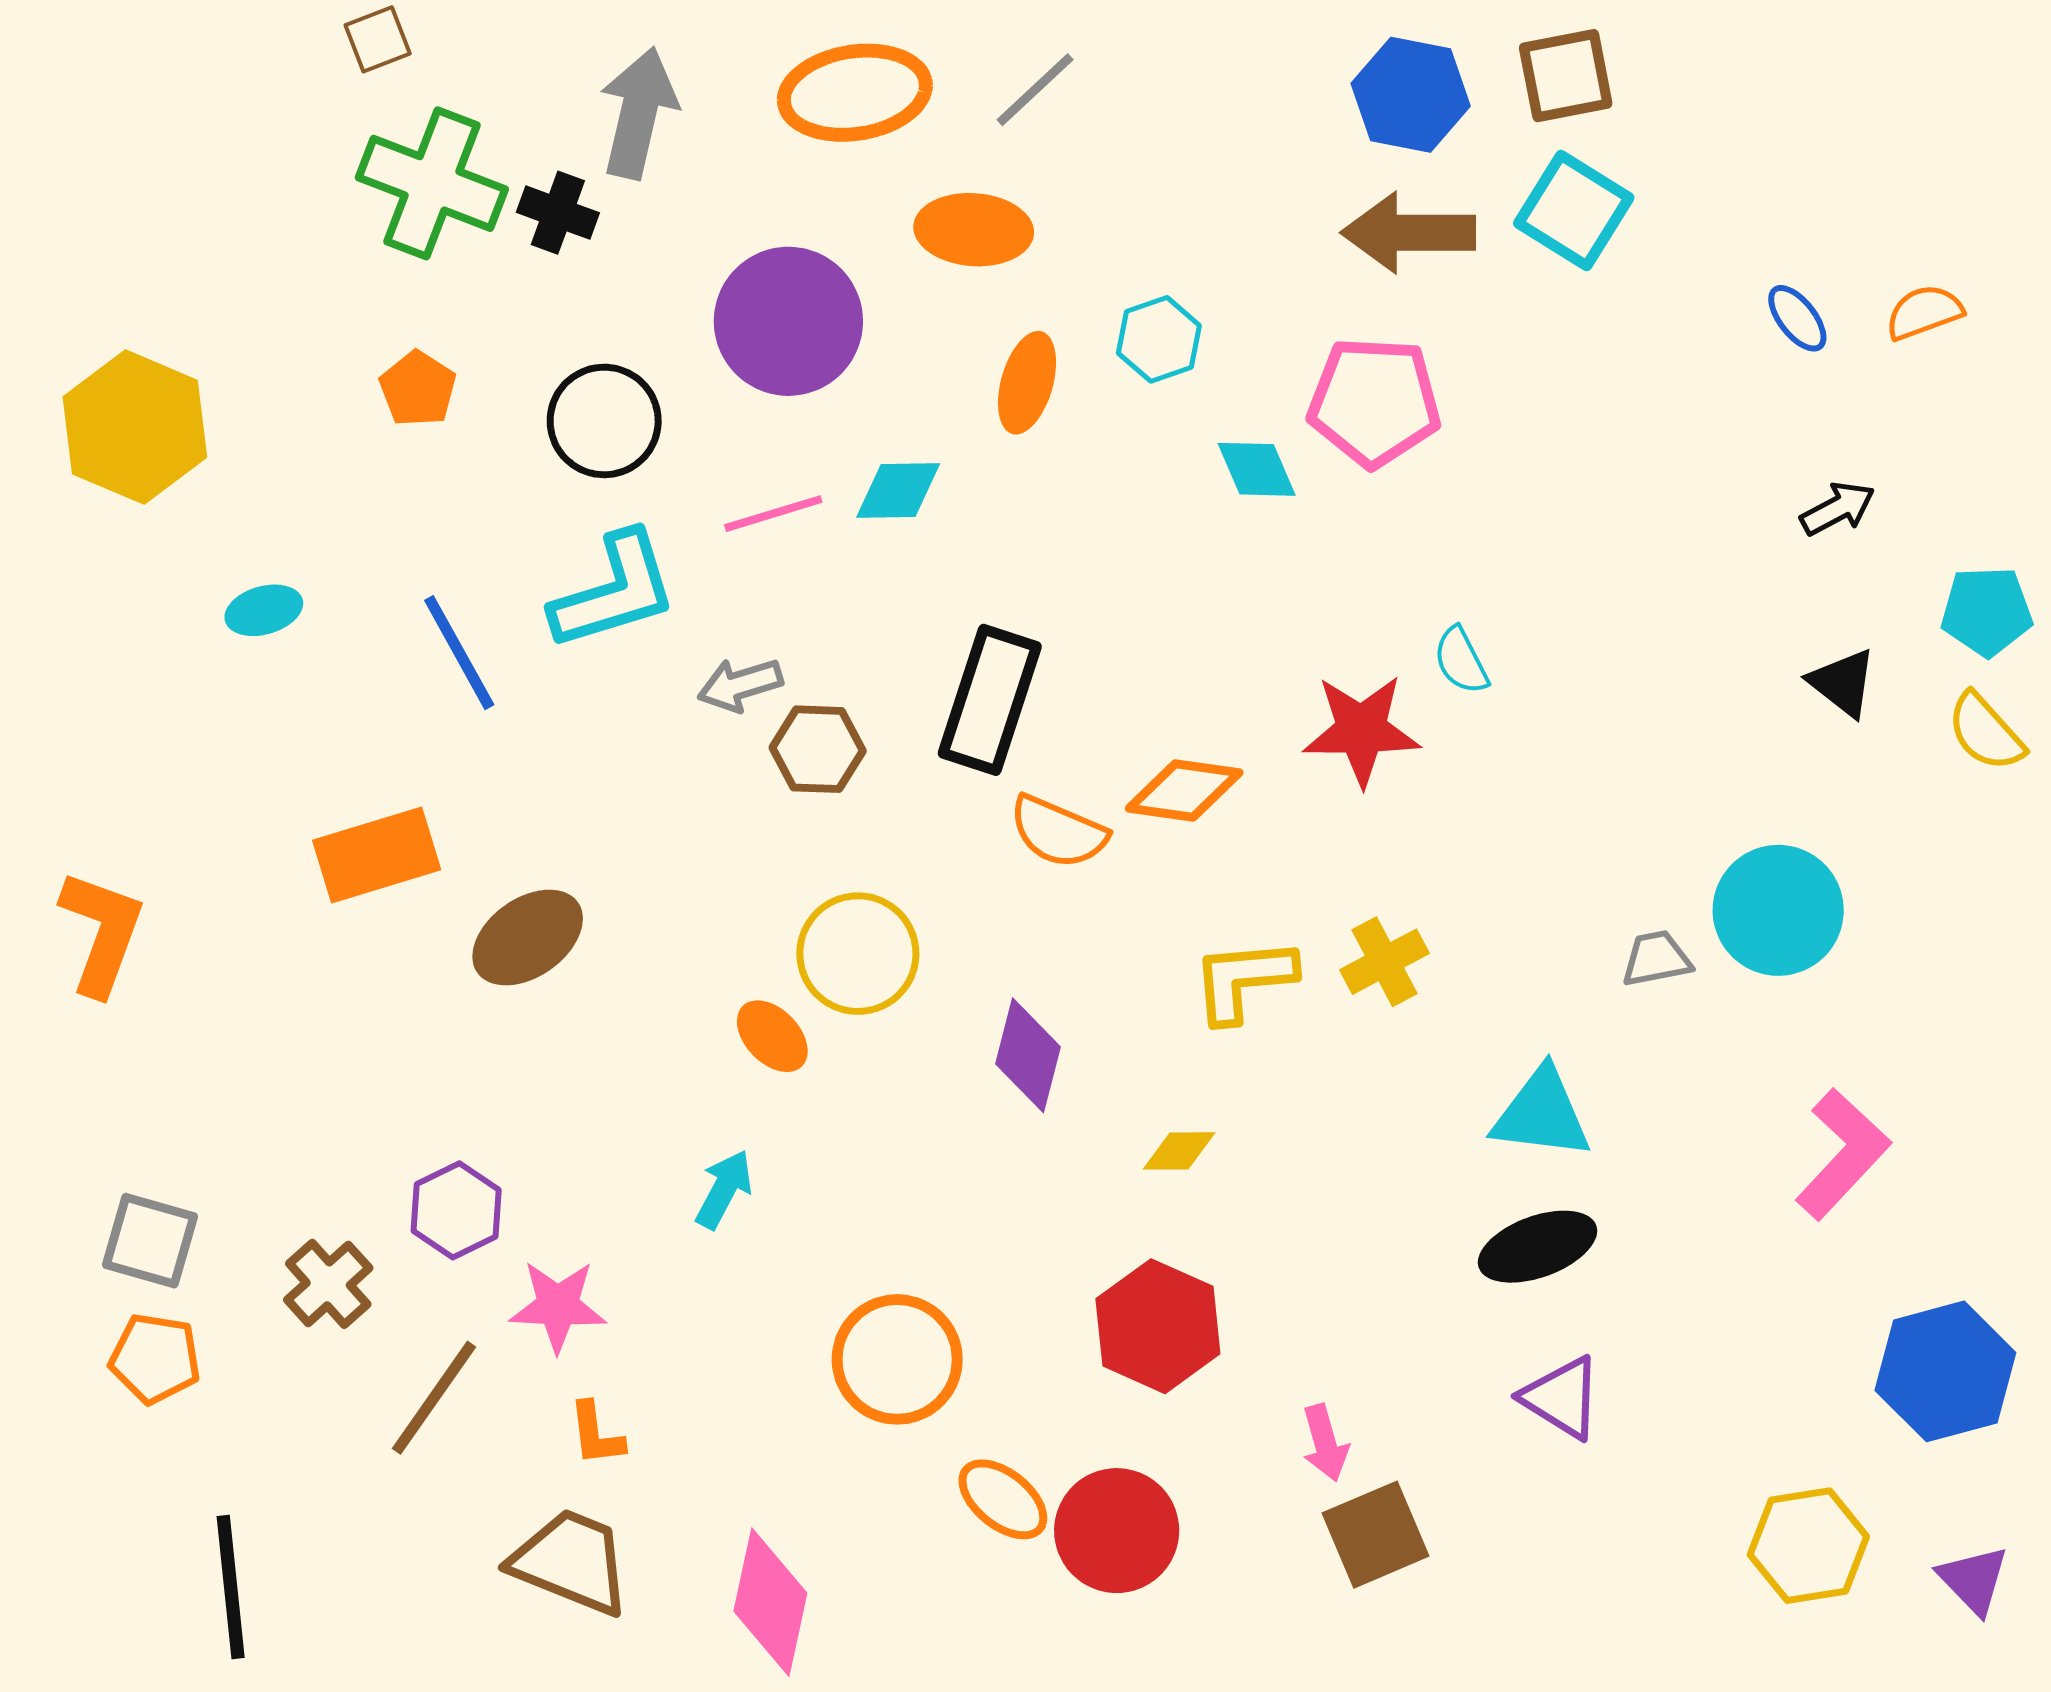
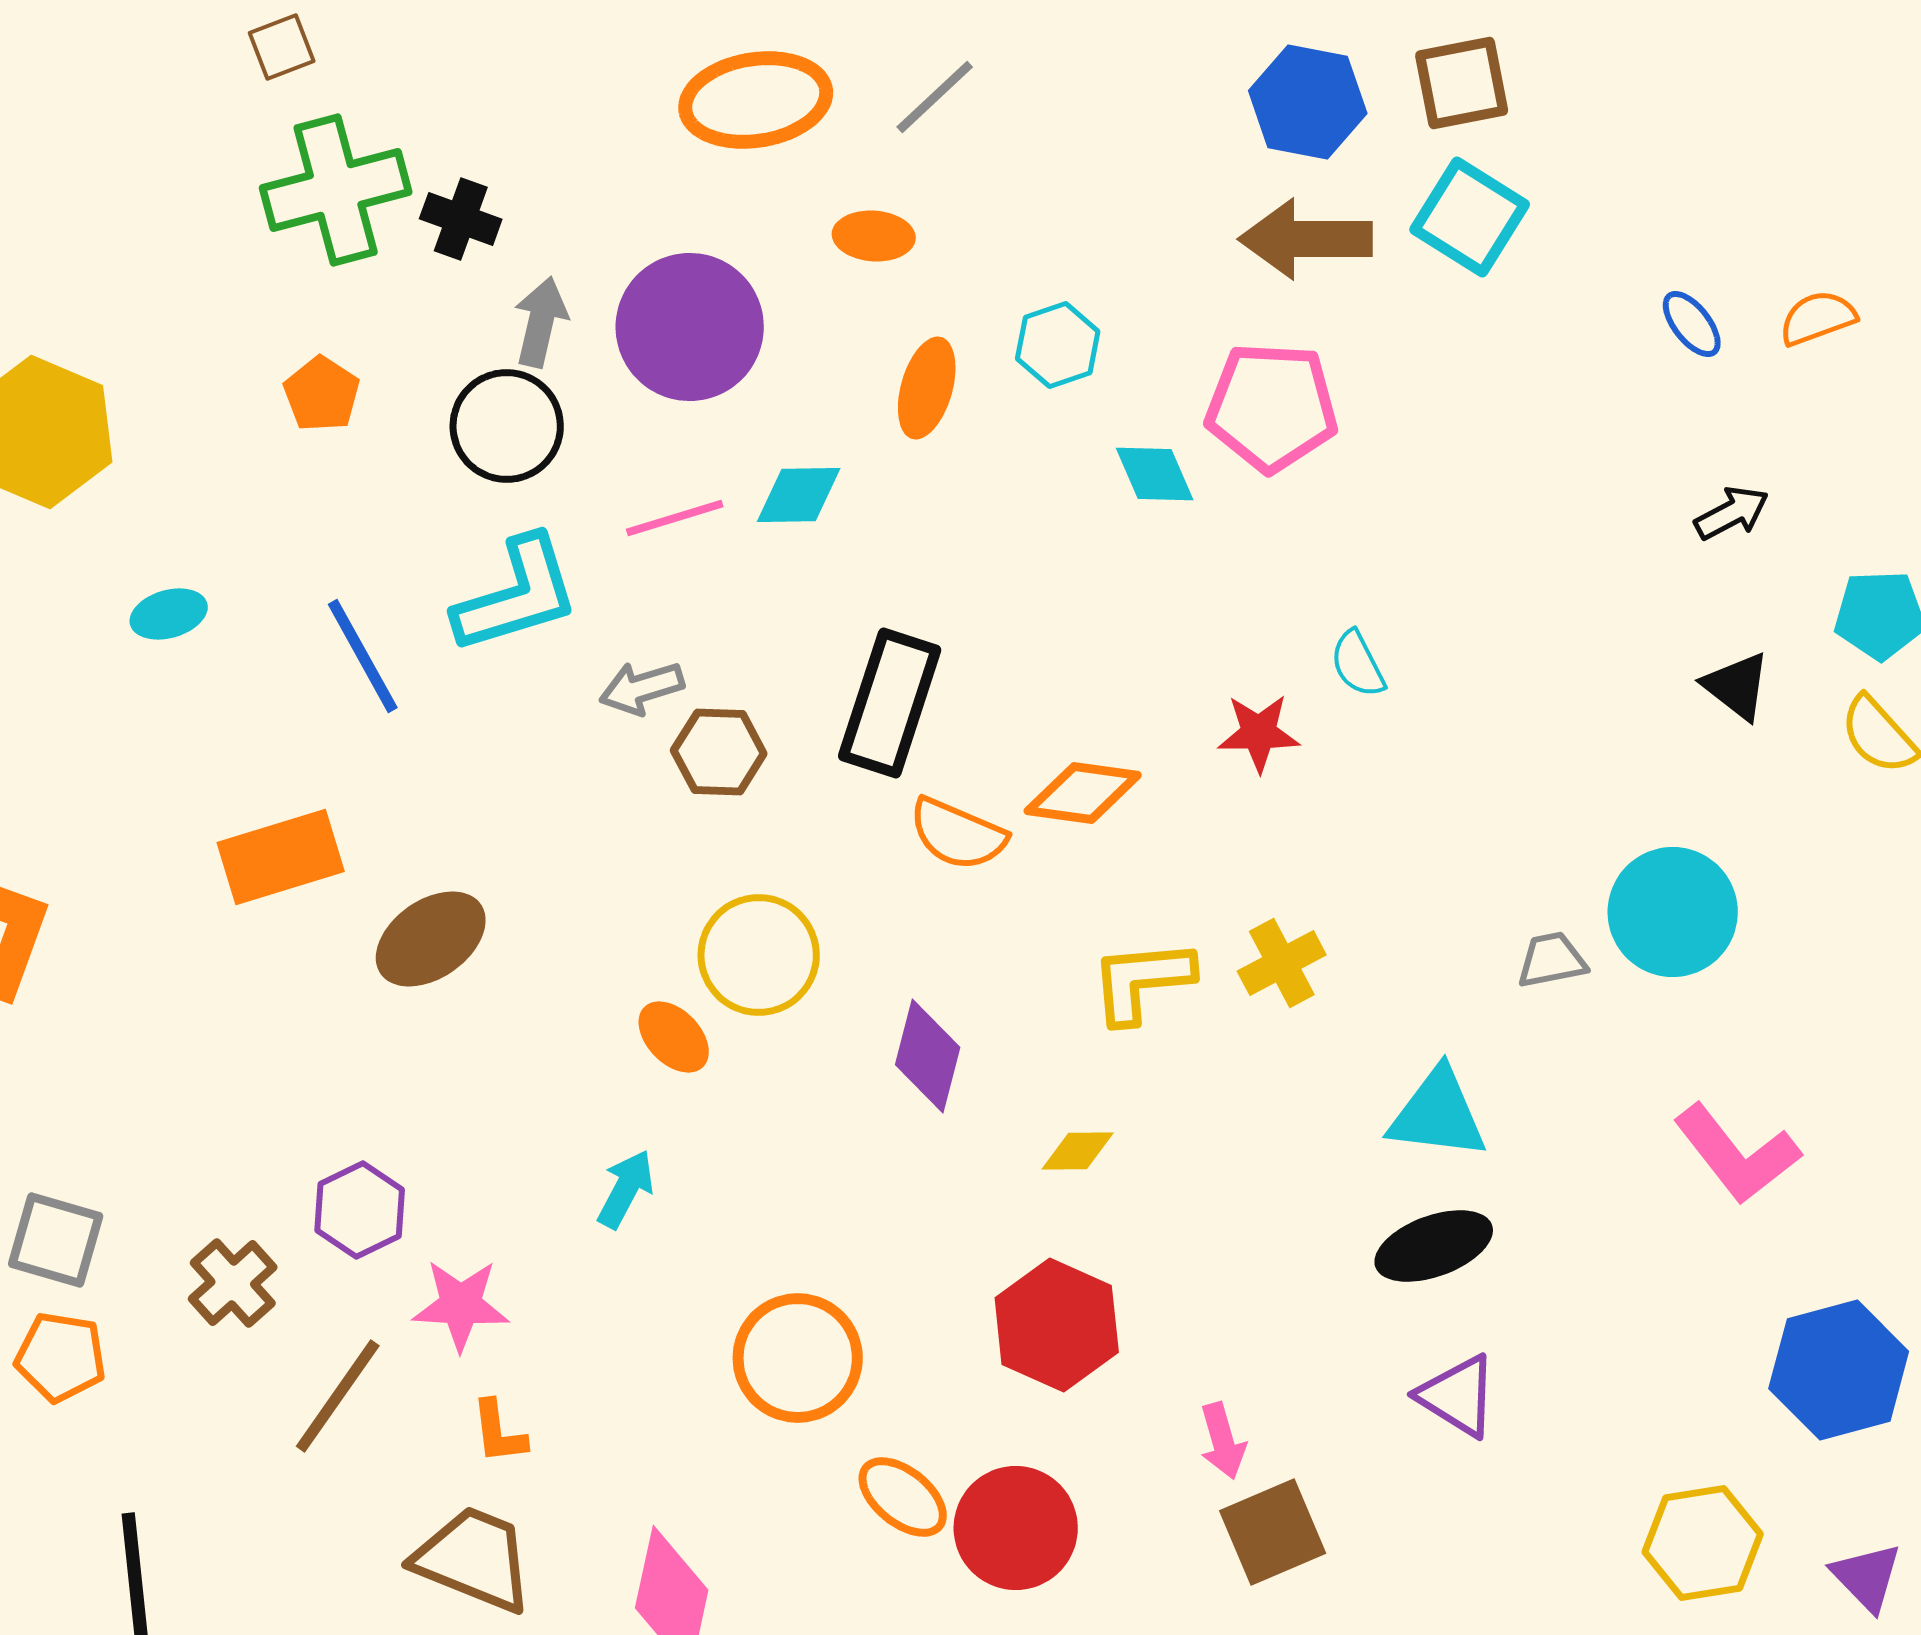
gray arrow: (638, 113) -> (541, 322), moved, size x0.7
green cross: (432, 183) -> (336, 190), turned -36
orange ellipse: (974, 230) -> (874, 236), size x0.7
red star: (1361, 730) -> (1259, 733), size x0.7
pink L-shape: (1843, 1154) -> (1737, 1154), turned 99

